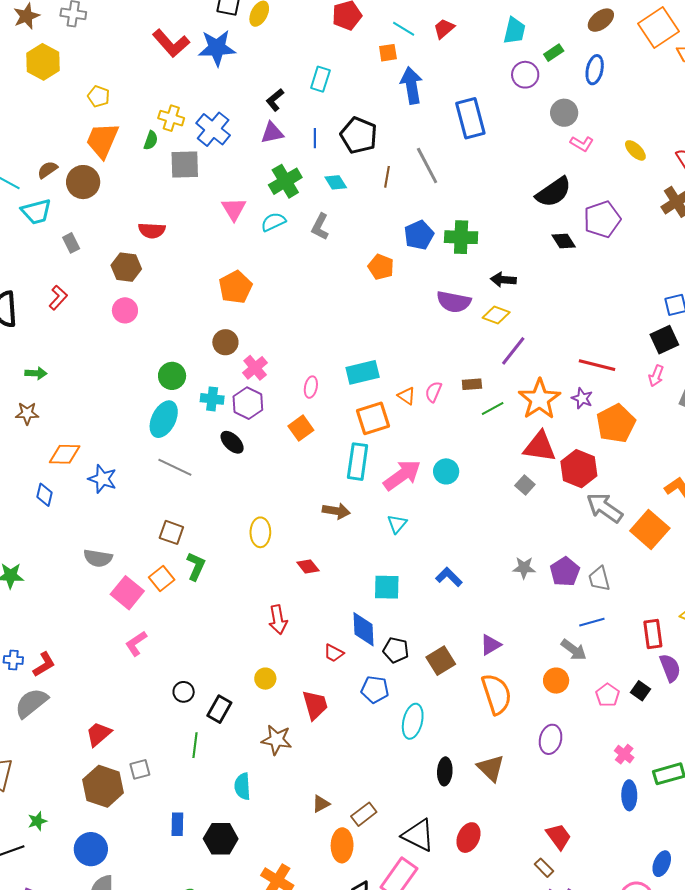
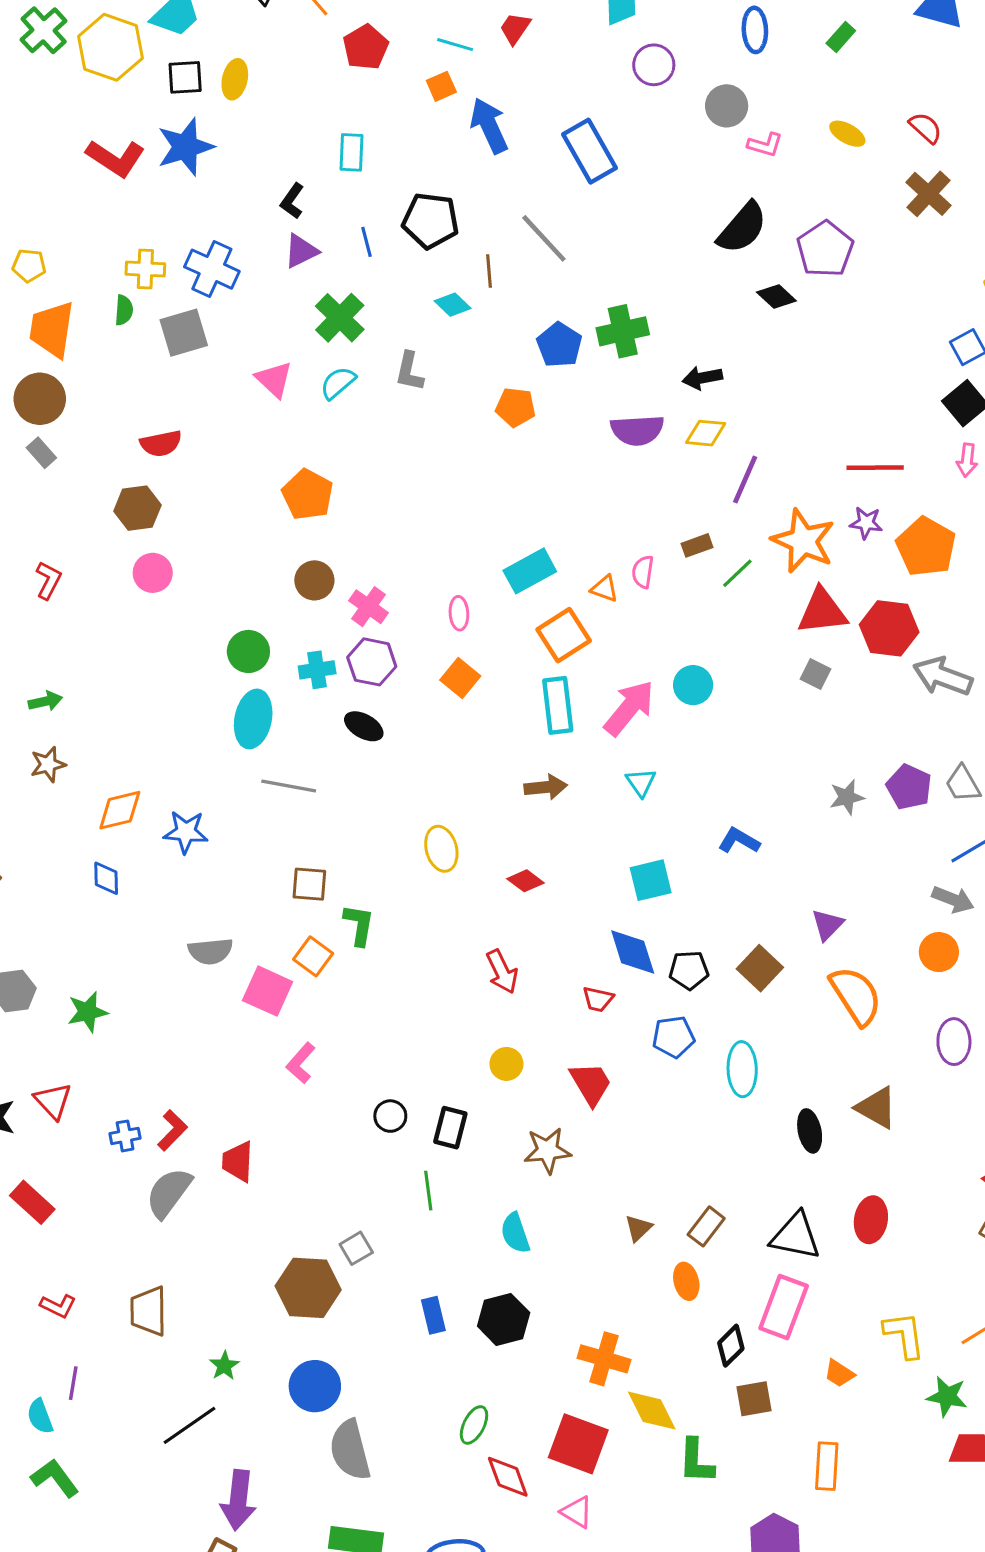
green rectangle: (554, 53) -> (841, 37), moved
cyan diamond: (336, 182) -> (453, 305), moved
gray rectangle: (71, 243) -> (41, 453), moved
red trapezoid: (99, 734) -> (238, 1162), moved, turned -32
orange ellipse: (342, 845) -> (686, 1281), size x0.7

